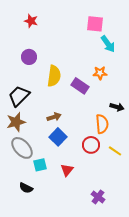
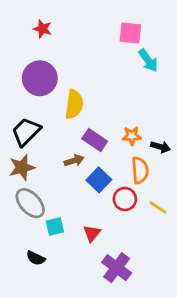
purple circle: (29, 57) -> (40, 78), size x1.6
orange star: (100, 73) -> (132, 136), moved
purple rectangle: (80, 86) -> (95, 140), moved
blue square: (58, 137) -> (99, 180), moved
purple cross: (98, 197) -> (117, 268), moved, size x1.5

